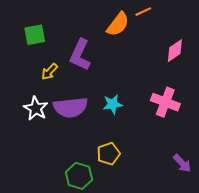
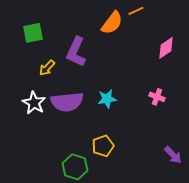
pink cross: (165, 102) -> (157, 97), size x0.6

